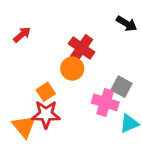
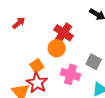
pink cross: (105, 102) -> (70, 74), moved
red star: (46, 114) -> (37, 83), turned 30

